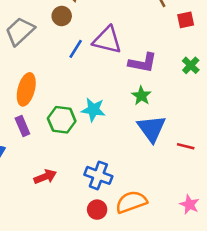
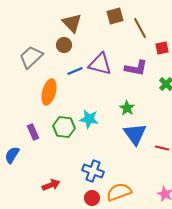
blue line: (76, 49) -> (75, 71), turned 35
purple L-shape: (143, 63) -> (136, 68), moved
orange ellipse: (26, 89) -> (49, 92), moved
red arrow: (45, 177) -> (51, 185), moved

